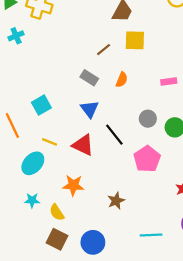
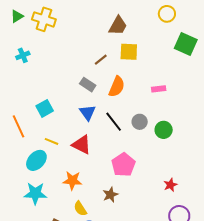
cyan cross: (16, 36) -> (23, 55), moved
orange semicircle: (122, 80) -> (117, 87), size x1.5
black line: (114, 135) -> (114, 122), moved
pink pentagon: (147, 159) -> (123, 165), moved
cyan star: (32, 200) -> (35, 193), size x1.6
yellow semicircle: (57, 212) -> (80, 209), moved

